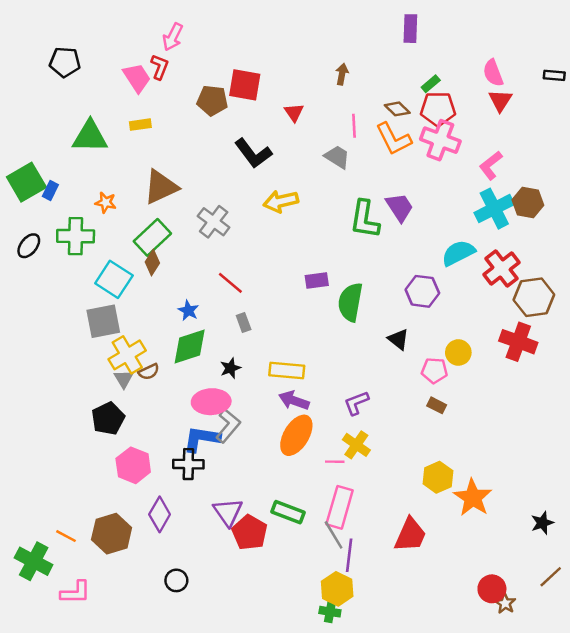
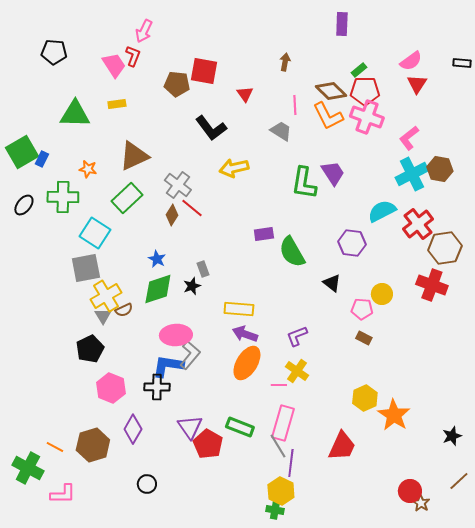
pink semicircle: (493, 73) -> (411, 61), turned -105
brown diamond: (397, 109) -> (331, 91), size x1.4
brown diamond: (152, 263) -> (172, 215), moved
red line: (230, 283) -> (192, 208), moved
green semicircle: (350, 302) -> (292, 252), turned -40
black star: (230, 368) -> (192, 286), moved

